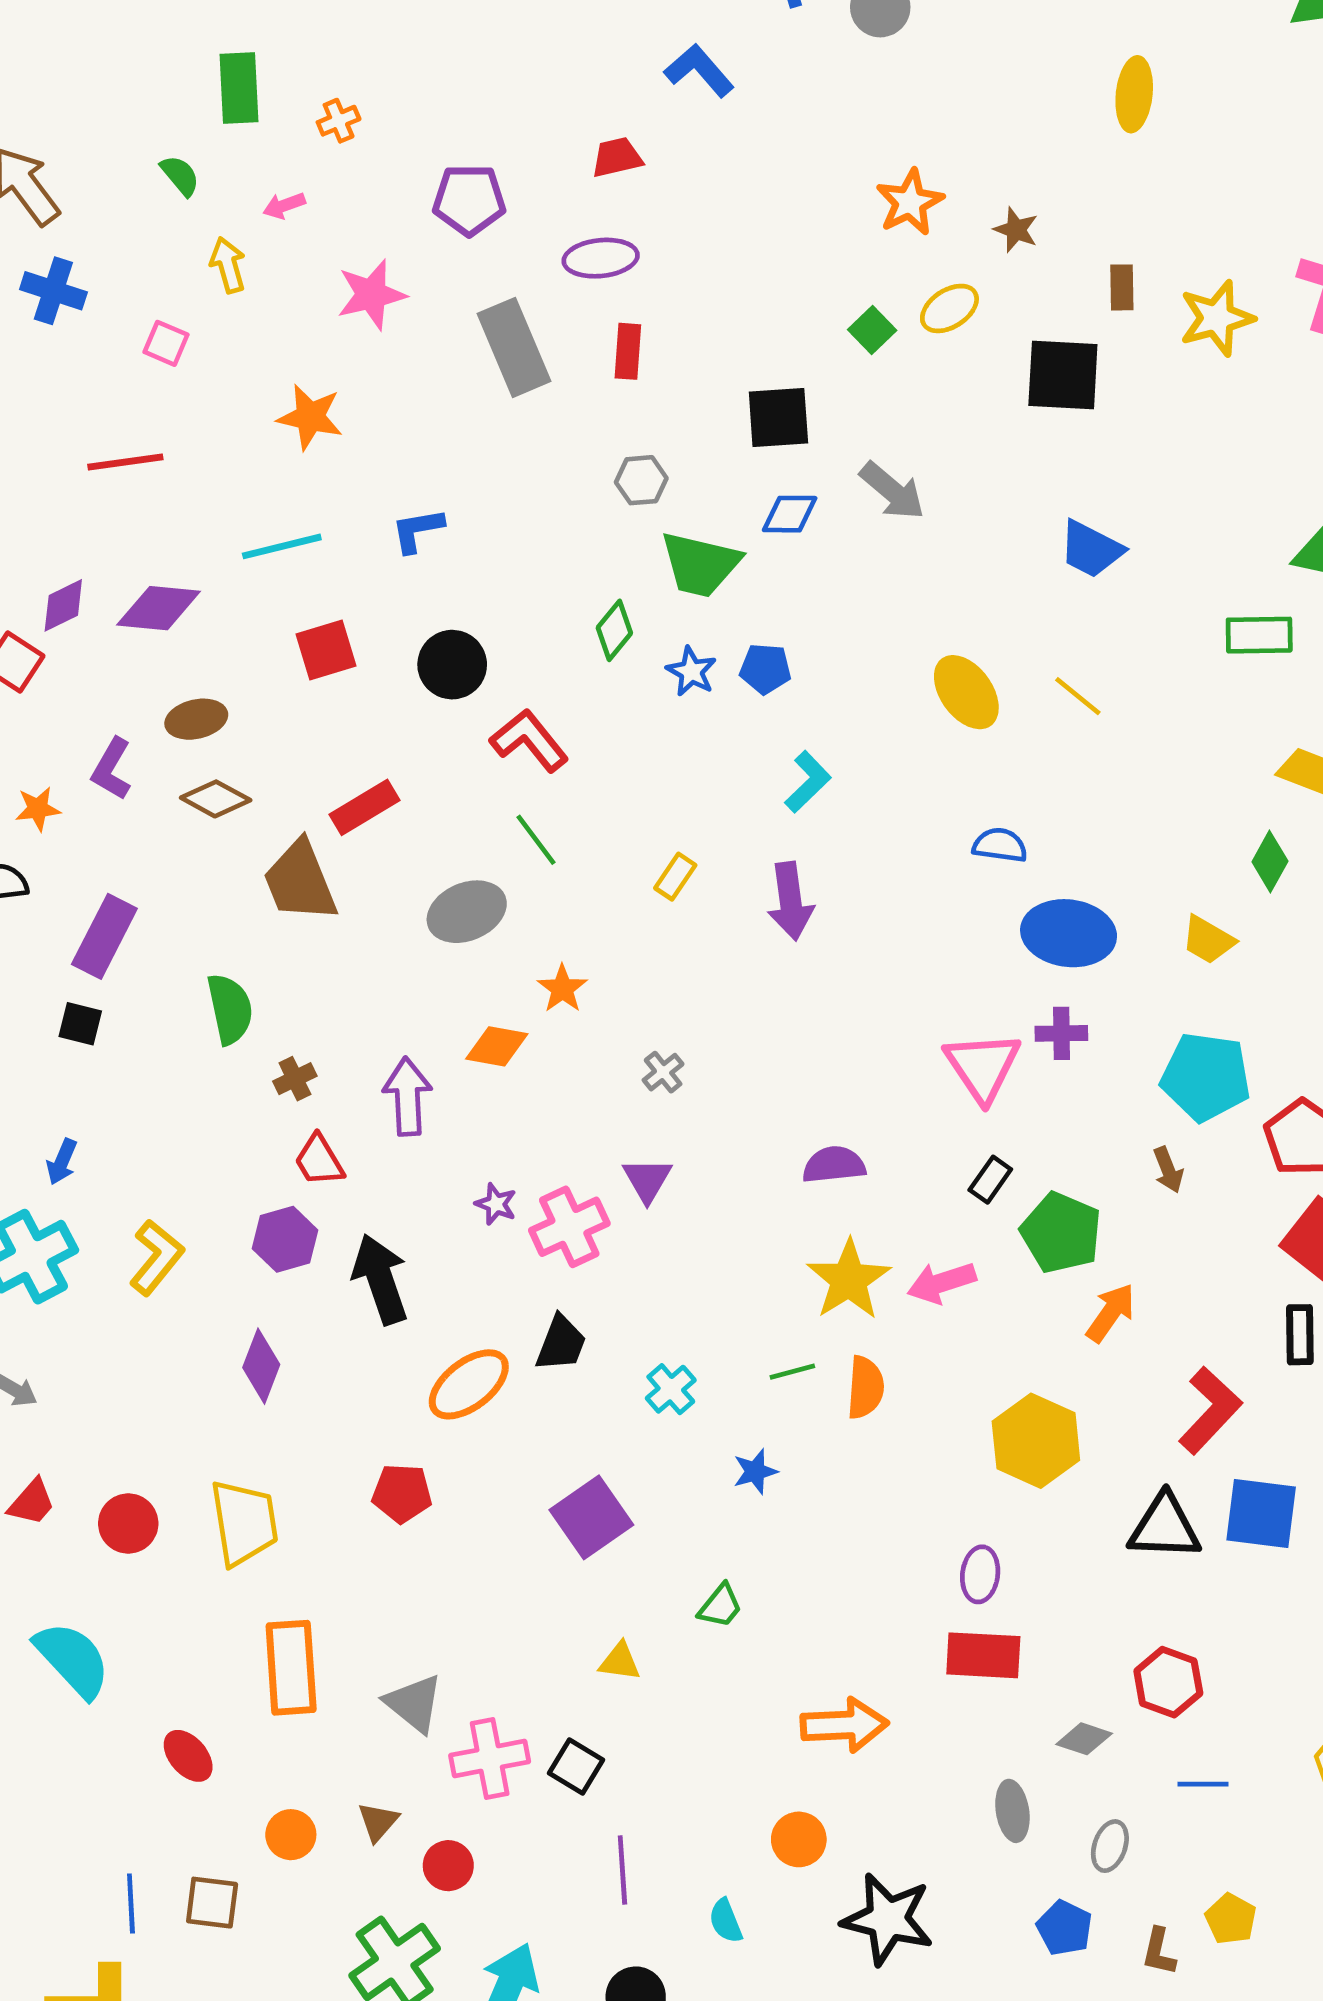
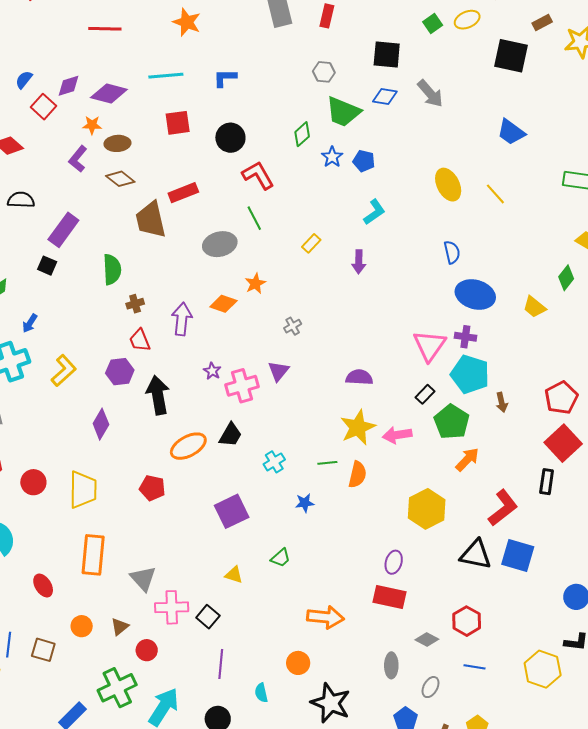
brown rectangle: (1122, 287) -> (542, 22), turned 54
orange star: (38, 809) -> (92, 125), moved
blue semicircle: (1000, 845) -> (452, 252), turned 60
purple arrow: (790, 901) -> (359, 262), size x0.7
cyan pentagon: (1206, 1077) -> (470, 374), moved

